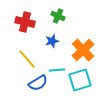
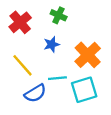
red cross: (25, 22) -> (20, 22), turned 36

